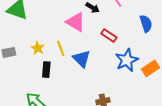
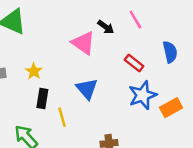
red rectangle: (109, 36) -> (134, 63), moved
yellow line: (61, 48) -> (62, 117), moved

